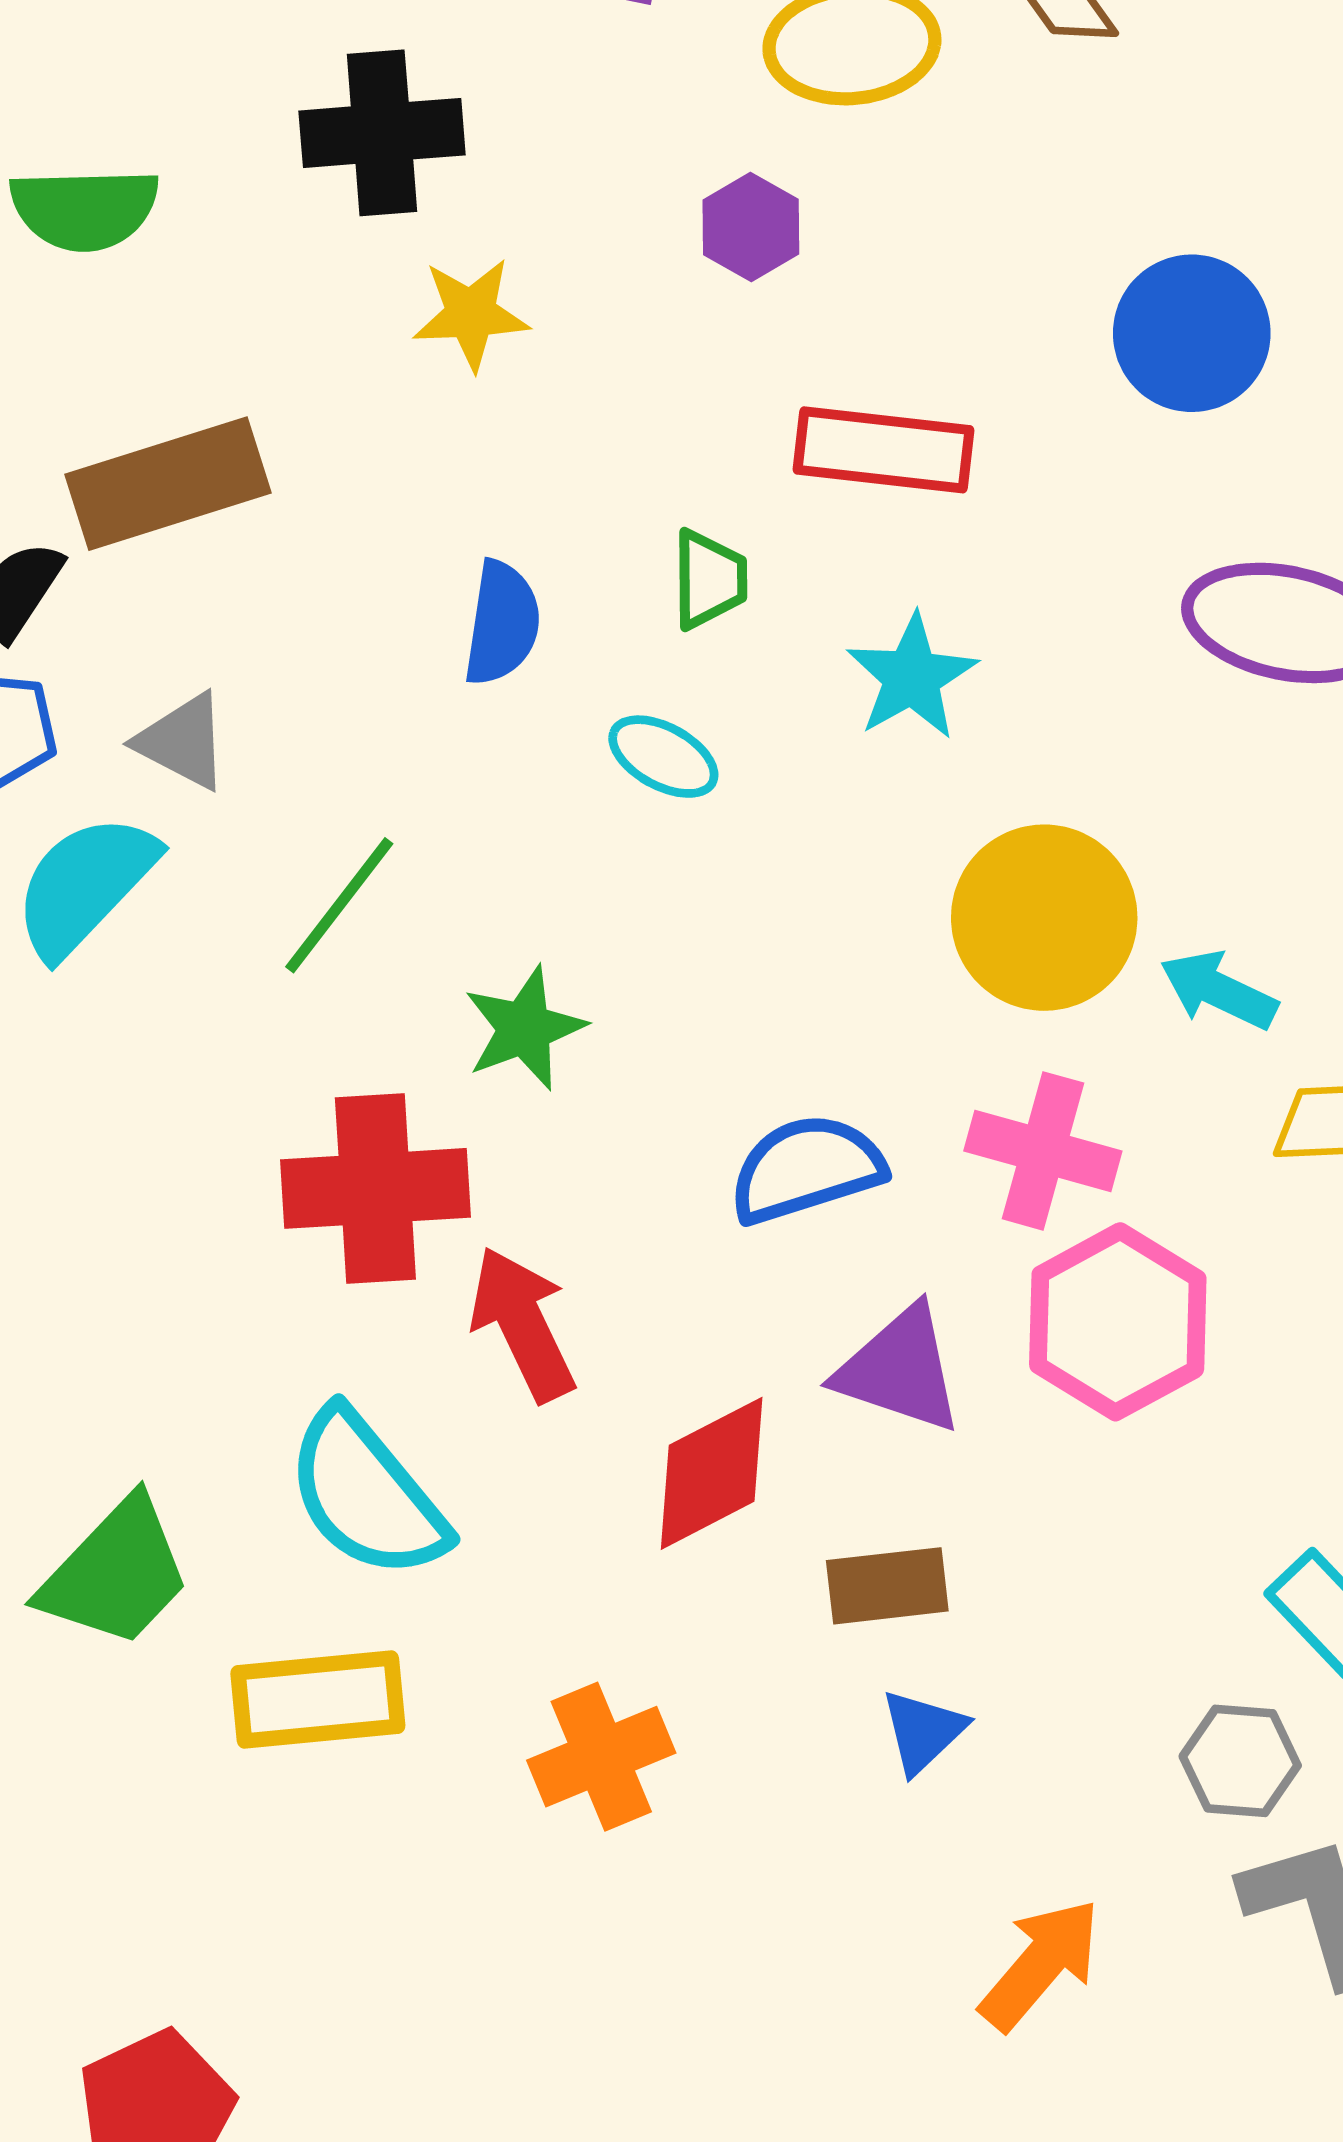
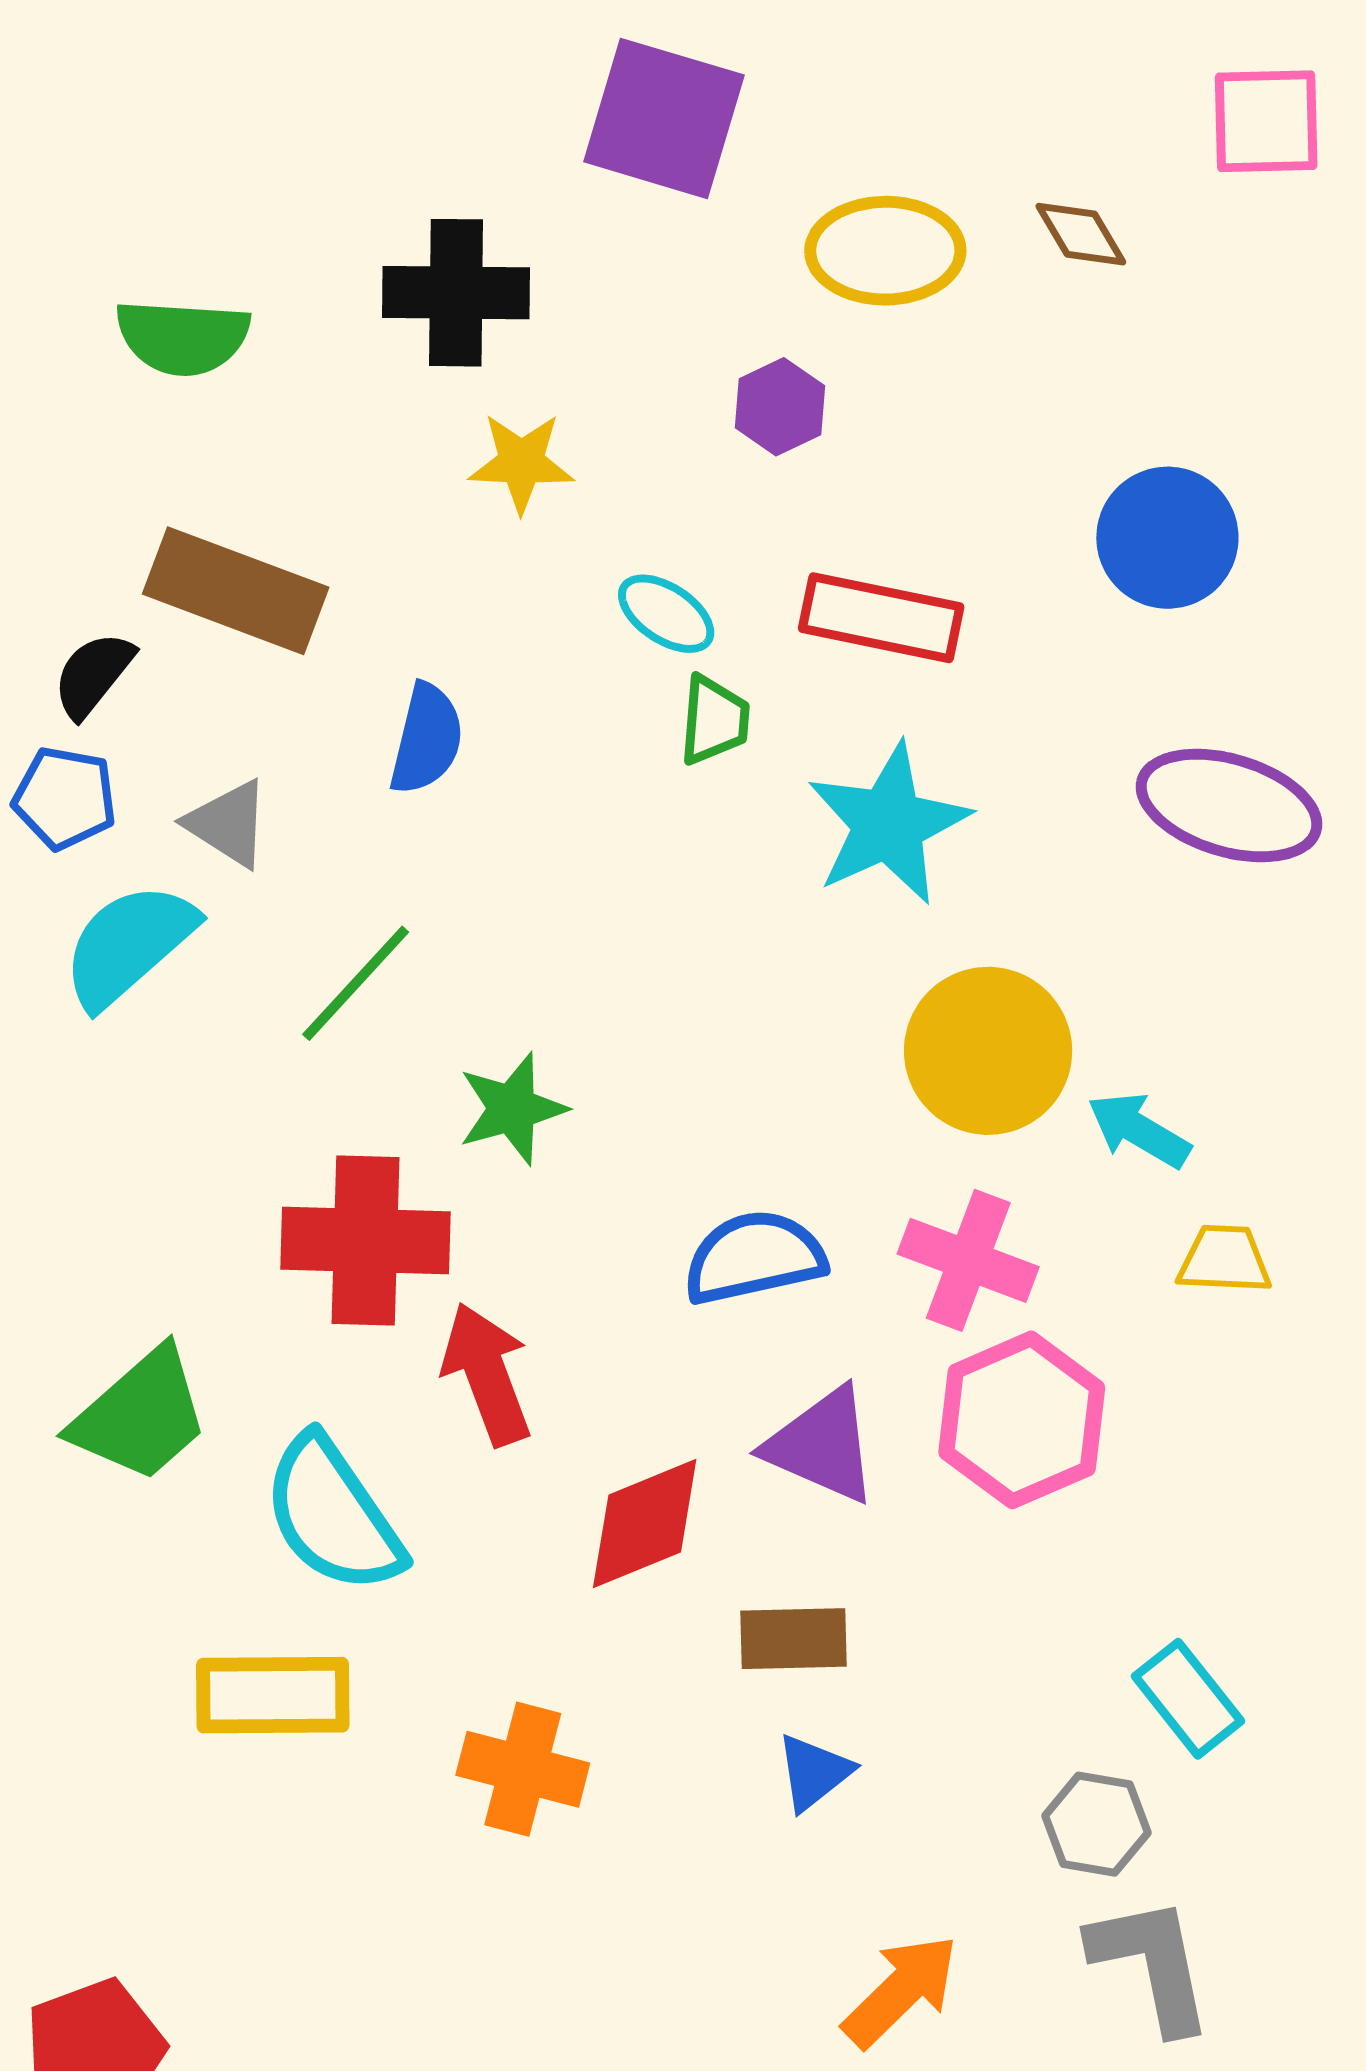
brown rectangle: (168, 484) -> (236, 591), turned 33
blue semicircle: (502, 623) -> (427, 739), moved
cyan star: (912, 677) -> (888, 824), size x1.4
cyan ellipse: (663, 757) -> (666, 614), moved
green trapezoid: (116, 1573) -> (141, 1415), moved
orange cross: (601, 1757) -> (523, 1769), turned 32

